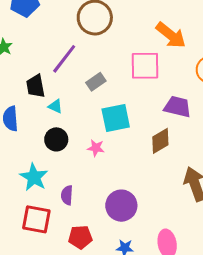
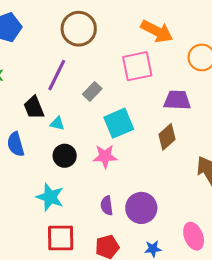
pink star: (96, 148) -> (105, 156), size x1.4
purple semicircle: (67, 195) -> (107, 206), moved

